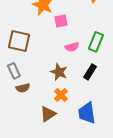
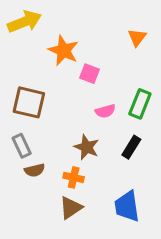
pink square: (61, 21) -> (89, 74), turned 32
orange cross: (61, 95) -> (74, 177), moved, turned -32

